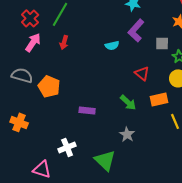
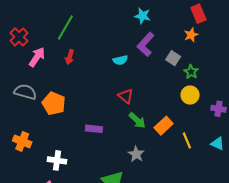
red cross: (30, 18) -> (19, 37), moved
gray square: (162, 43) -> (173, 58), turned 32
red triangle: (142, 73) -> (126, 96), moved
orange rectangle: (159, 99) -> (164, 126), moved, turned -30
white cross: (67, 147) -> (57, 160), moved, turned 30

